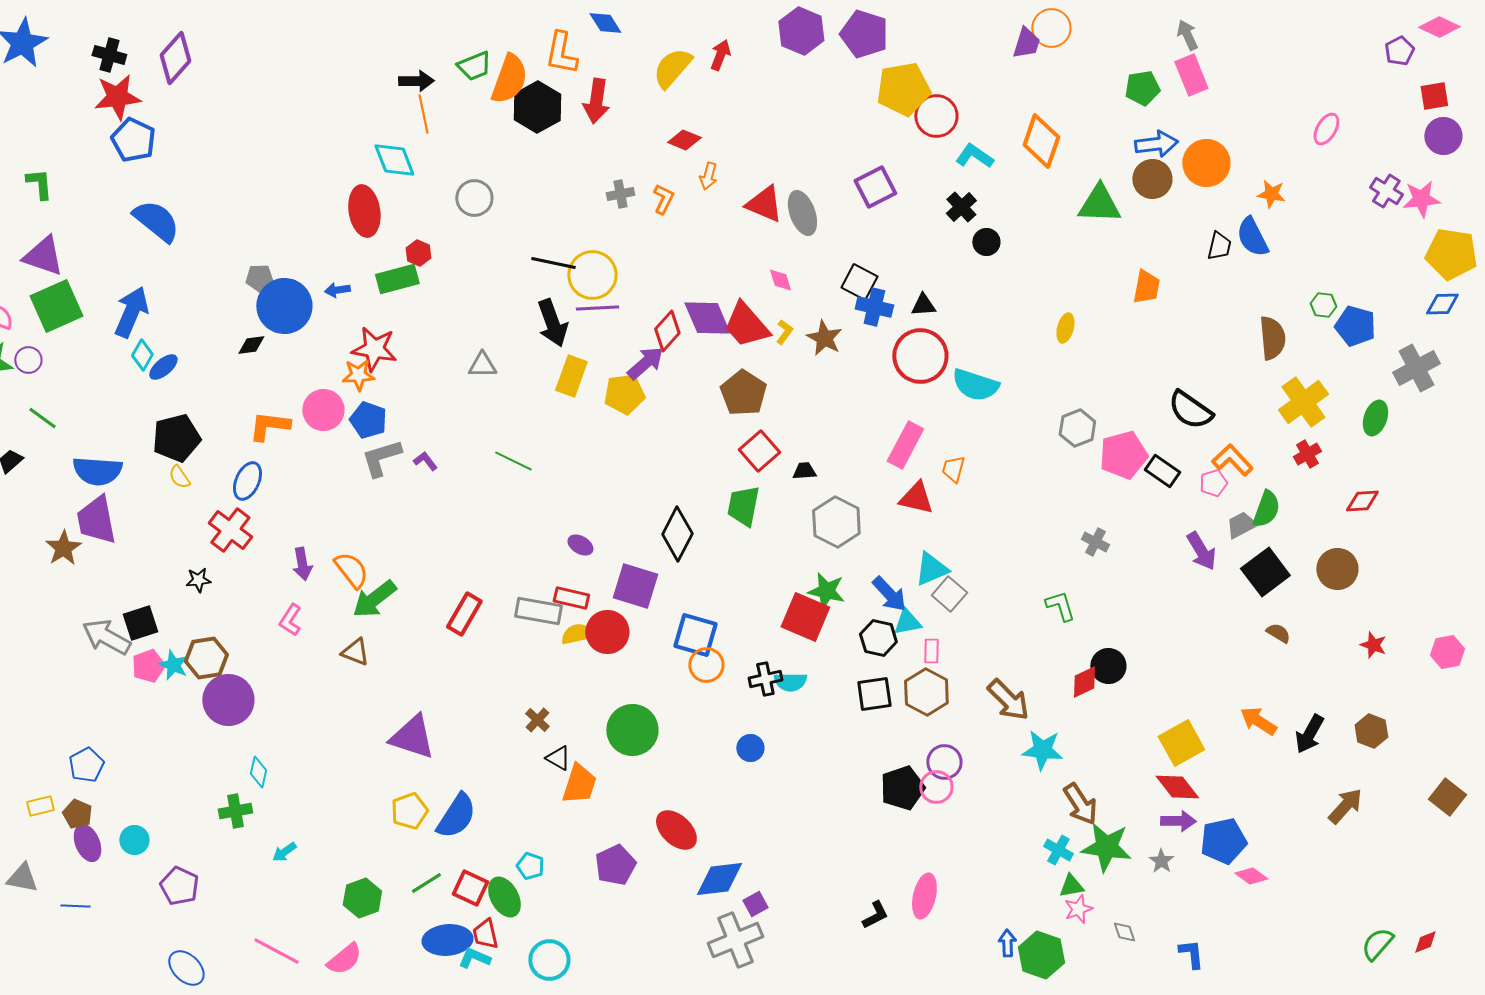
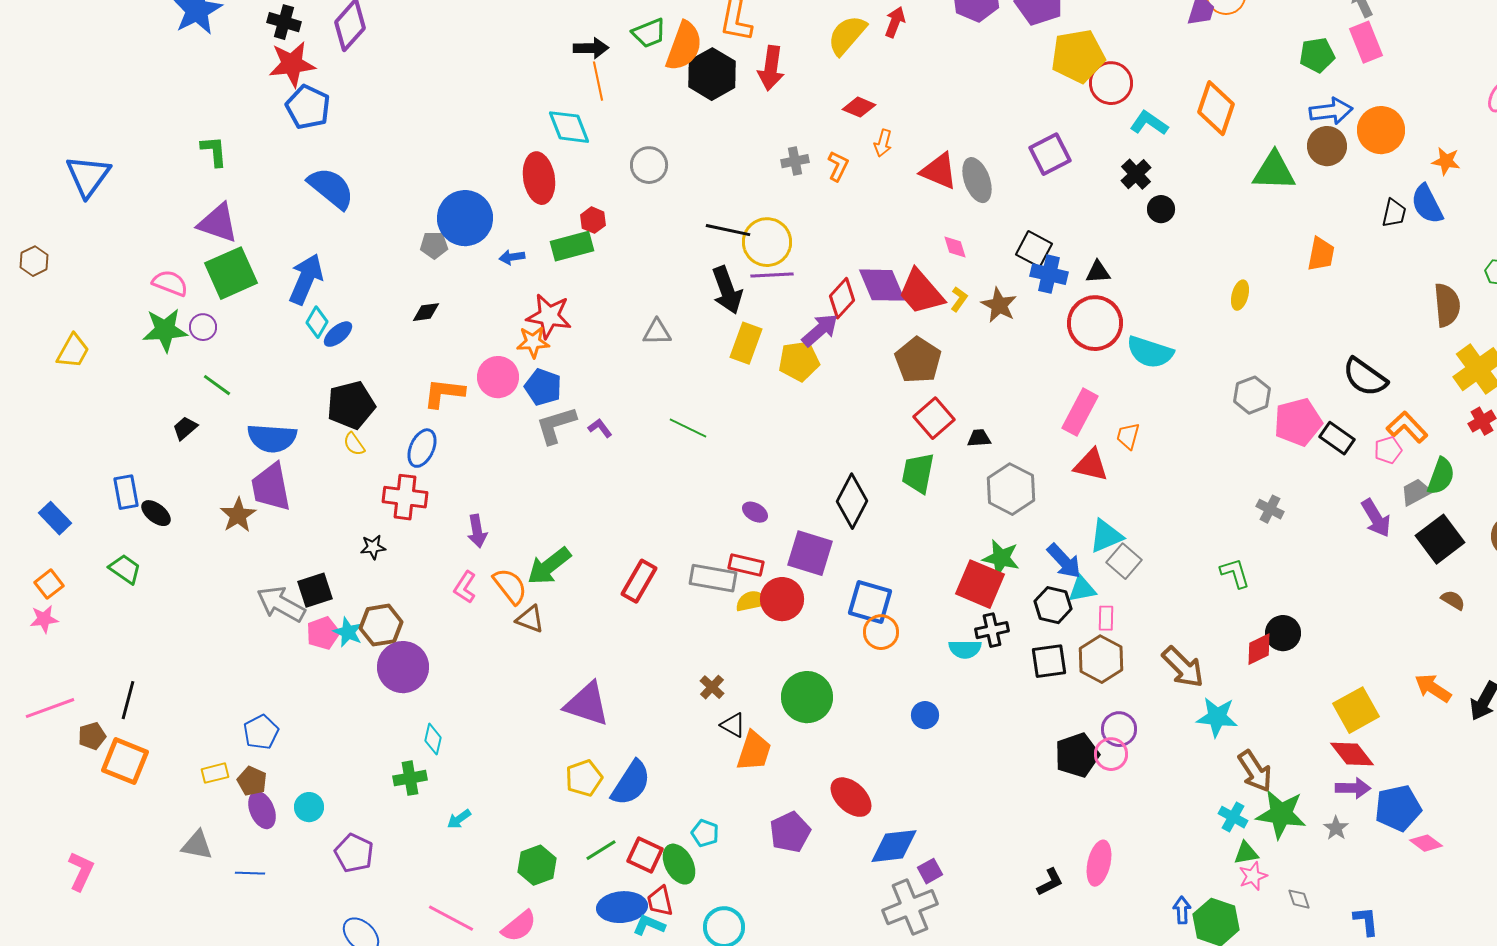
blue circle: (284, 306) -> (465, 218), moved
red cross: (230, 530) -> (405, 497), turned -30
orange semicircle: (351, 570) -> (510, 586), moved
black cross: (765, 679) -> (992, 630), moved

